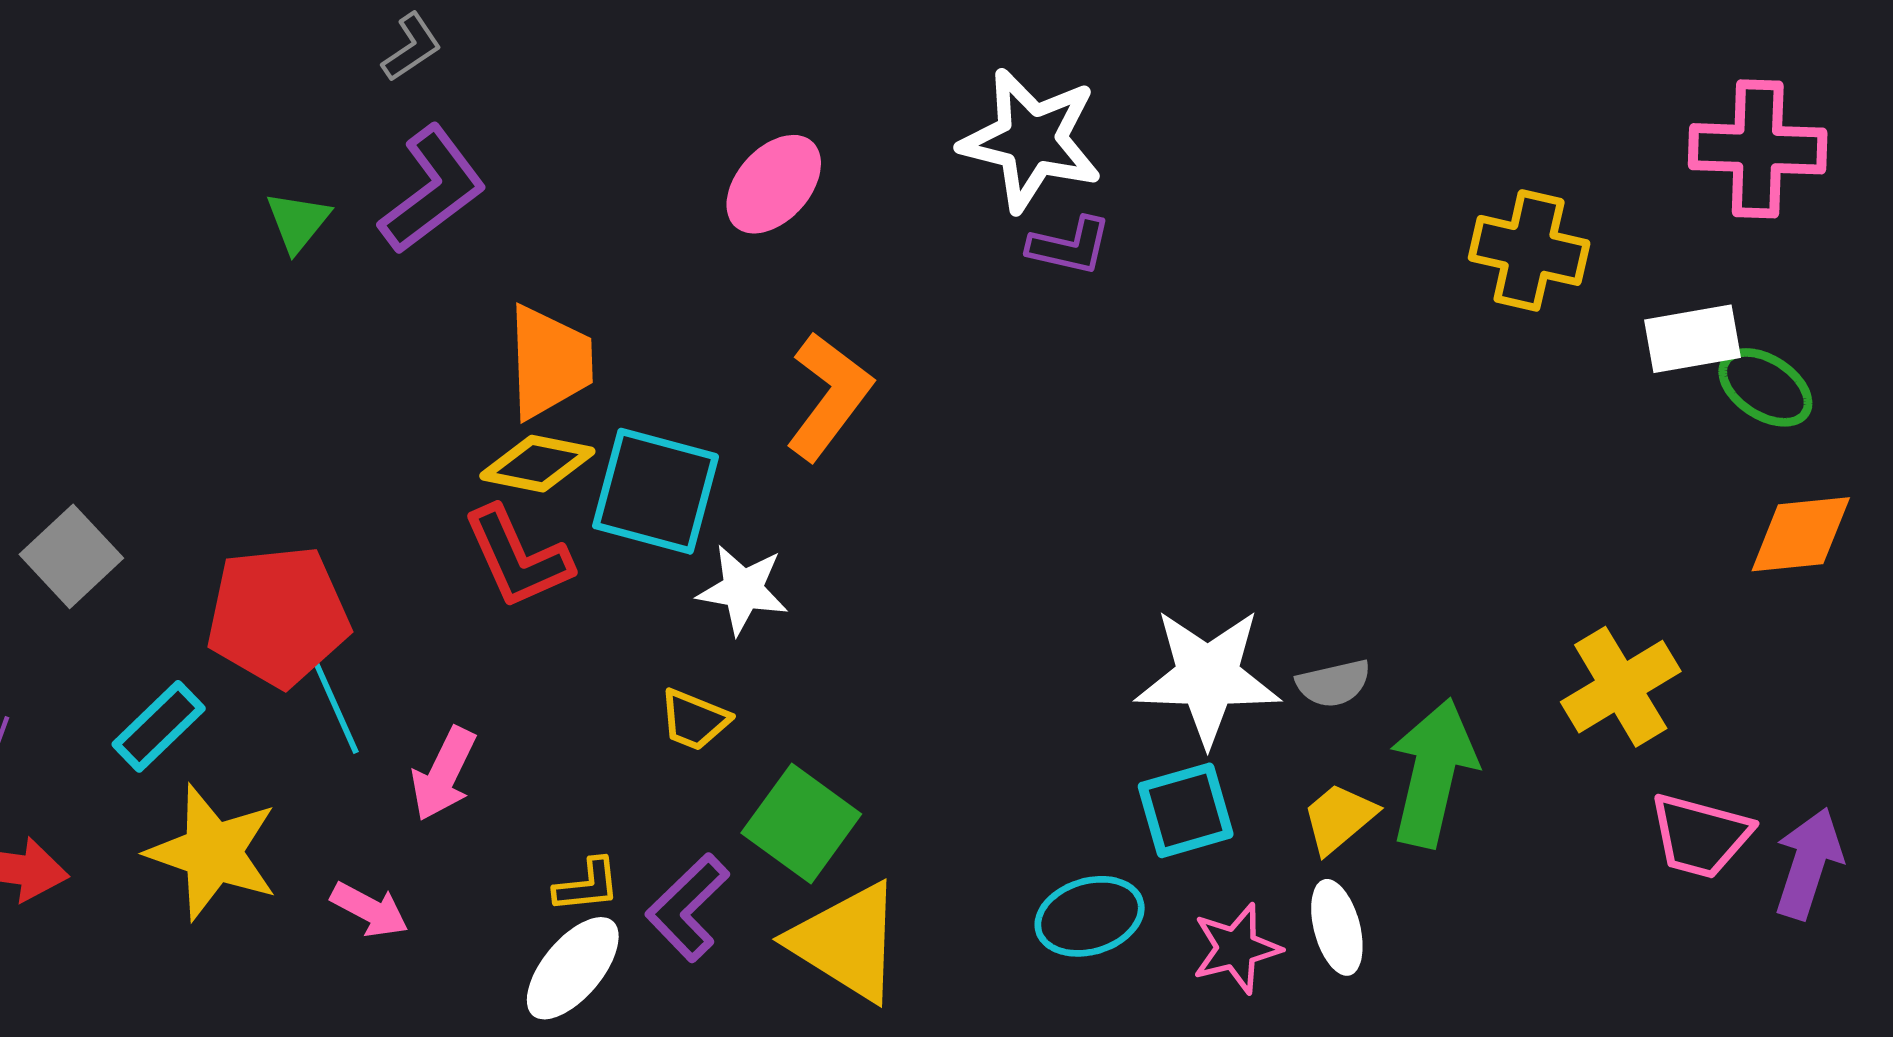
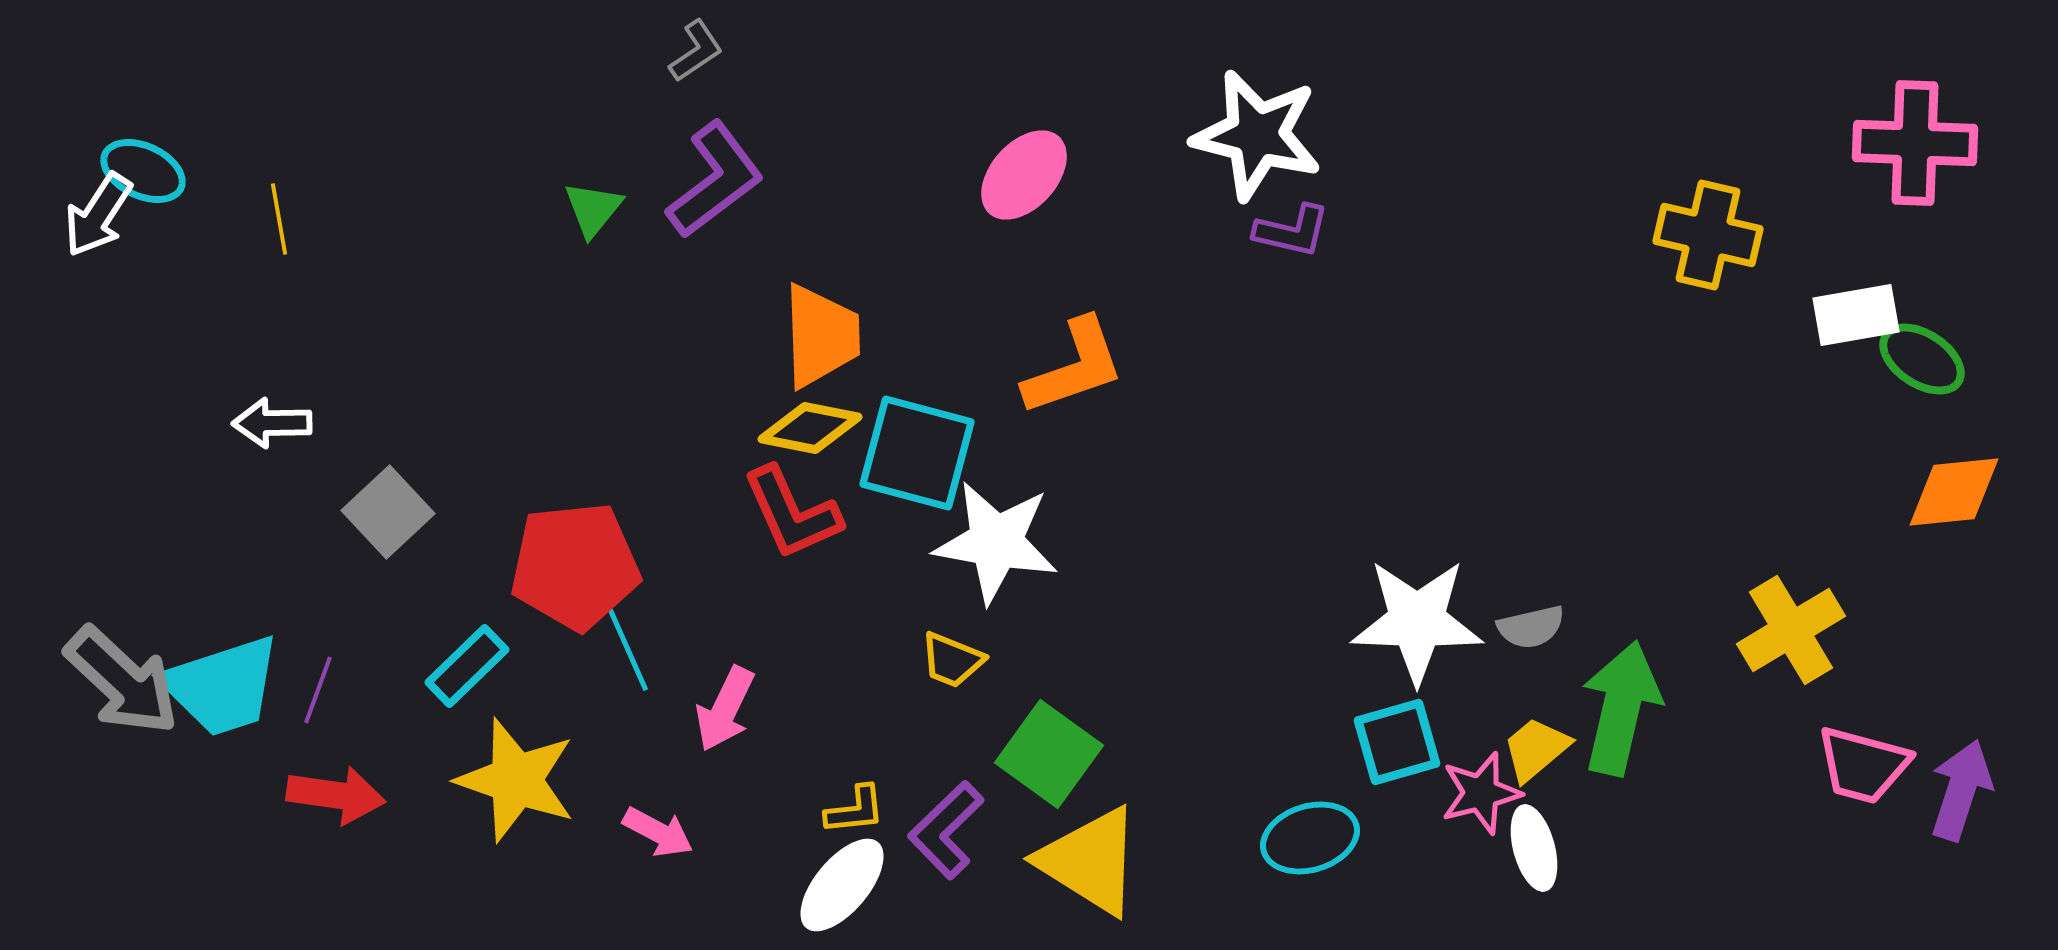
orange L-shape: (829, 396) -> (1074, 367), turned 34
white star: (743, 589) -> (996, 542), size x1.5
pink star: (1236, 948) -> (1481, 793), moved

